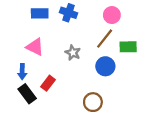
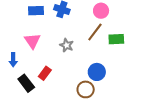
pink triangle: (35, 47) -> (32, 41), turned 30
blue circle: (105, 66) -> (97, 72), moved
blue arrow: (22, 72) -> (13, 60), moved

